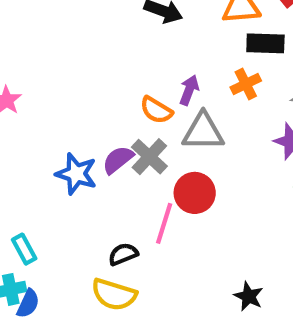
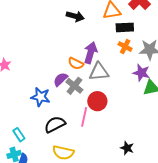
orange cross: (246, 84) -> (125, 47), moved, turned -32
purple arrow: (189, 90) -> (91, 53), size x1.5
purple semicircle: (118, 160) -> (61, 79), moved
black semicircle: (123, 254) -> (55, 124), moved, size x1.5

